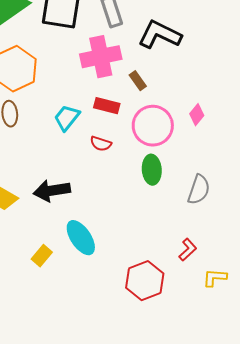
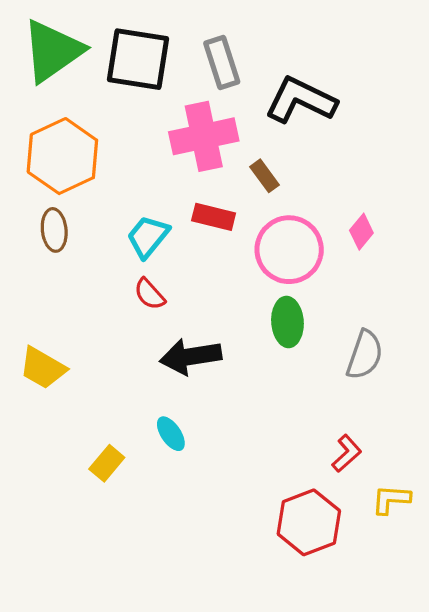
red semicircle: (101, 144) -> (149, 294), moved, turned 30
black arrow: (52, 191) -> (191, 356), moved
cyan ellipse: (81, 238) -> (171, 434), size x0.6
red hexagon: (145, 281) -> (309, 522), moved

